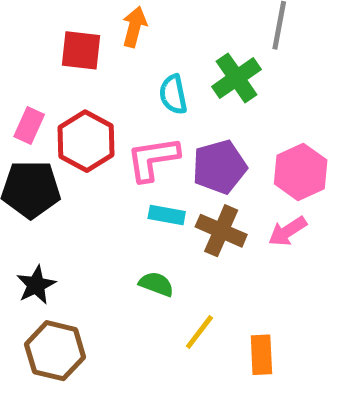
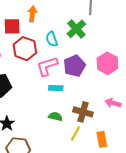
red hexagon: (86, 141) -> (25, 49), moved
brown cross: (221, 231) -> (83, 112), moved
pink arrow: (287, 231) -> (113, 103), moved, turned 56

